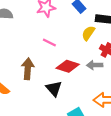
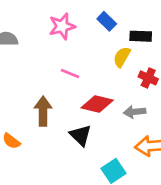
gray arrow: (95, 65) -> (135, 112), moved

